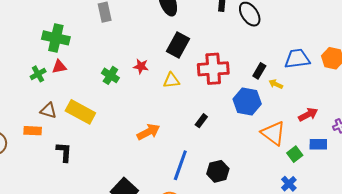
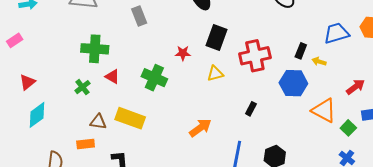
red star: (141, 66) -> (183, 53), moved
red triangle: (59, 67) -> (112, 77), moved, turned 49
green cross: (110, 75) -> (154, 78), size x1.4

